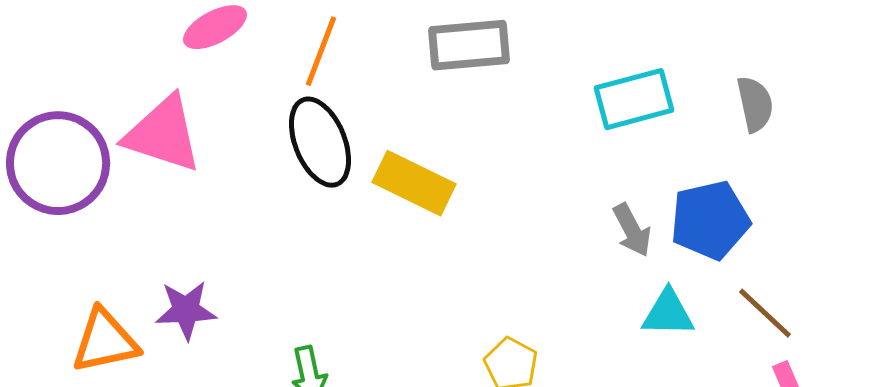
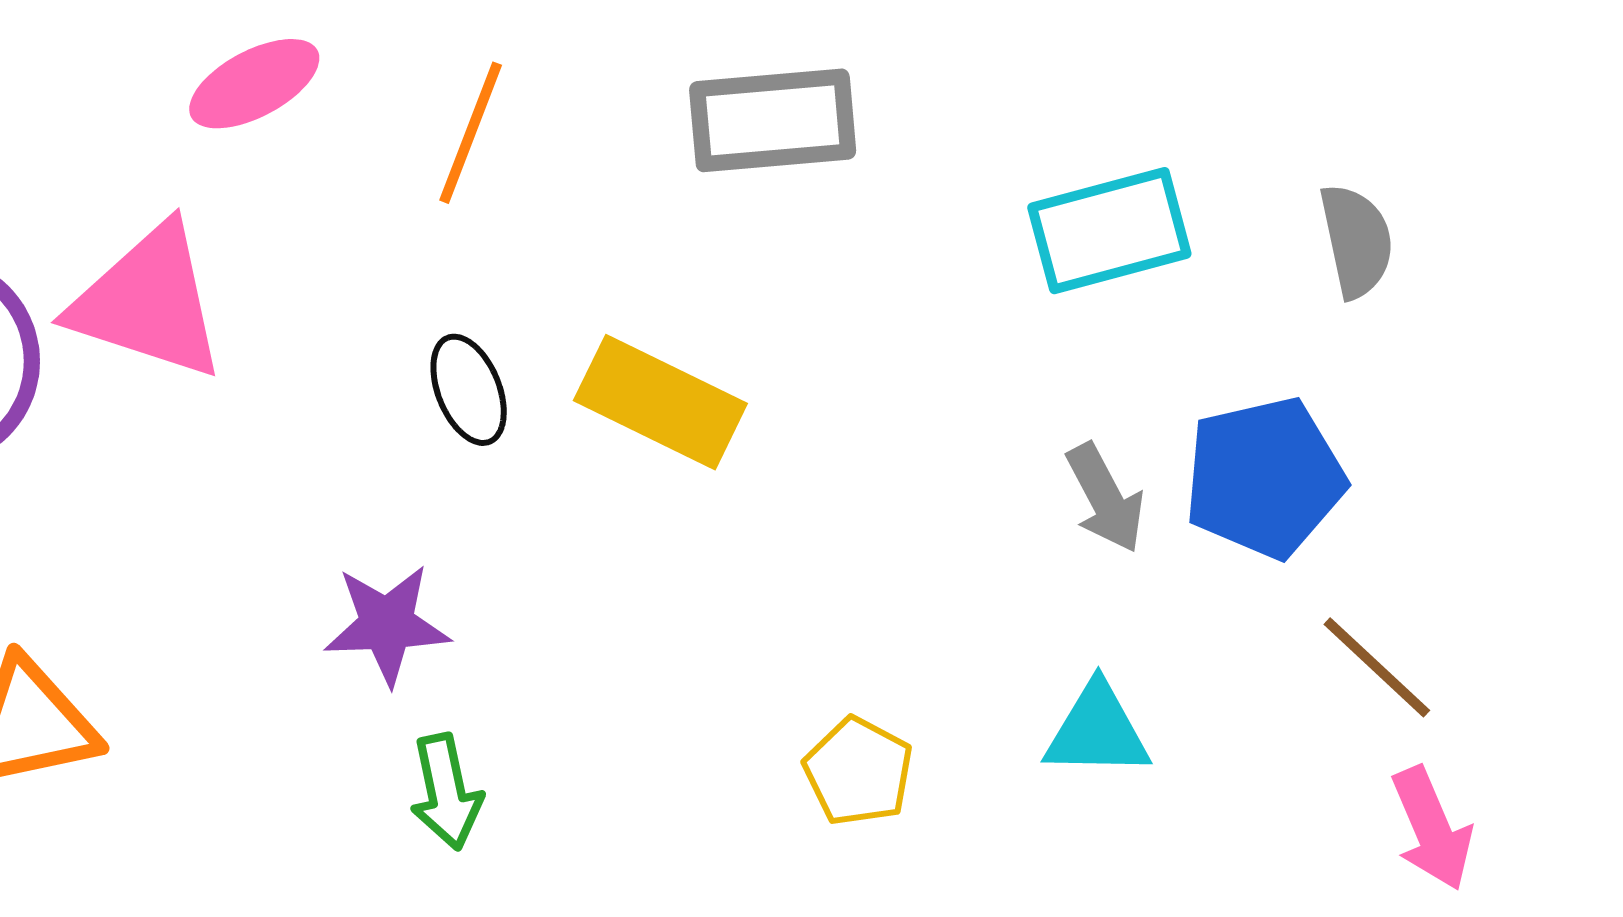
black ellipse: (320, 142) -> (469, 390), moved, size x0.6
purple star: (186, 310) -> (387, 625), moved
cyan triangle: (668, 313) -> (1097, 731), moved

